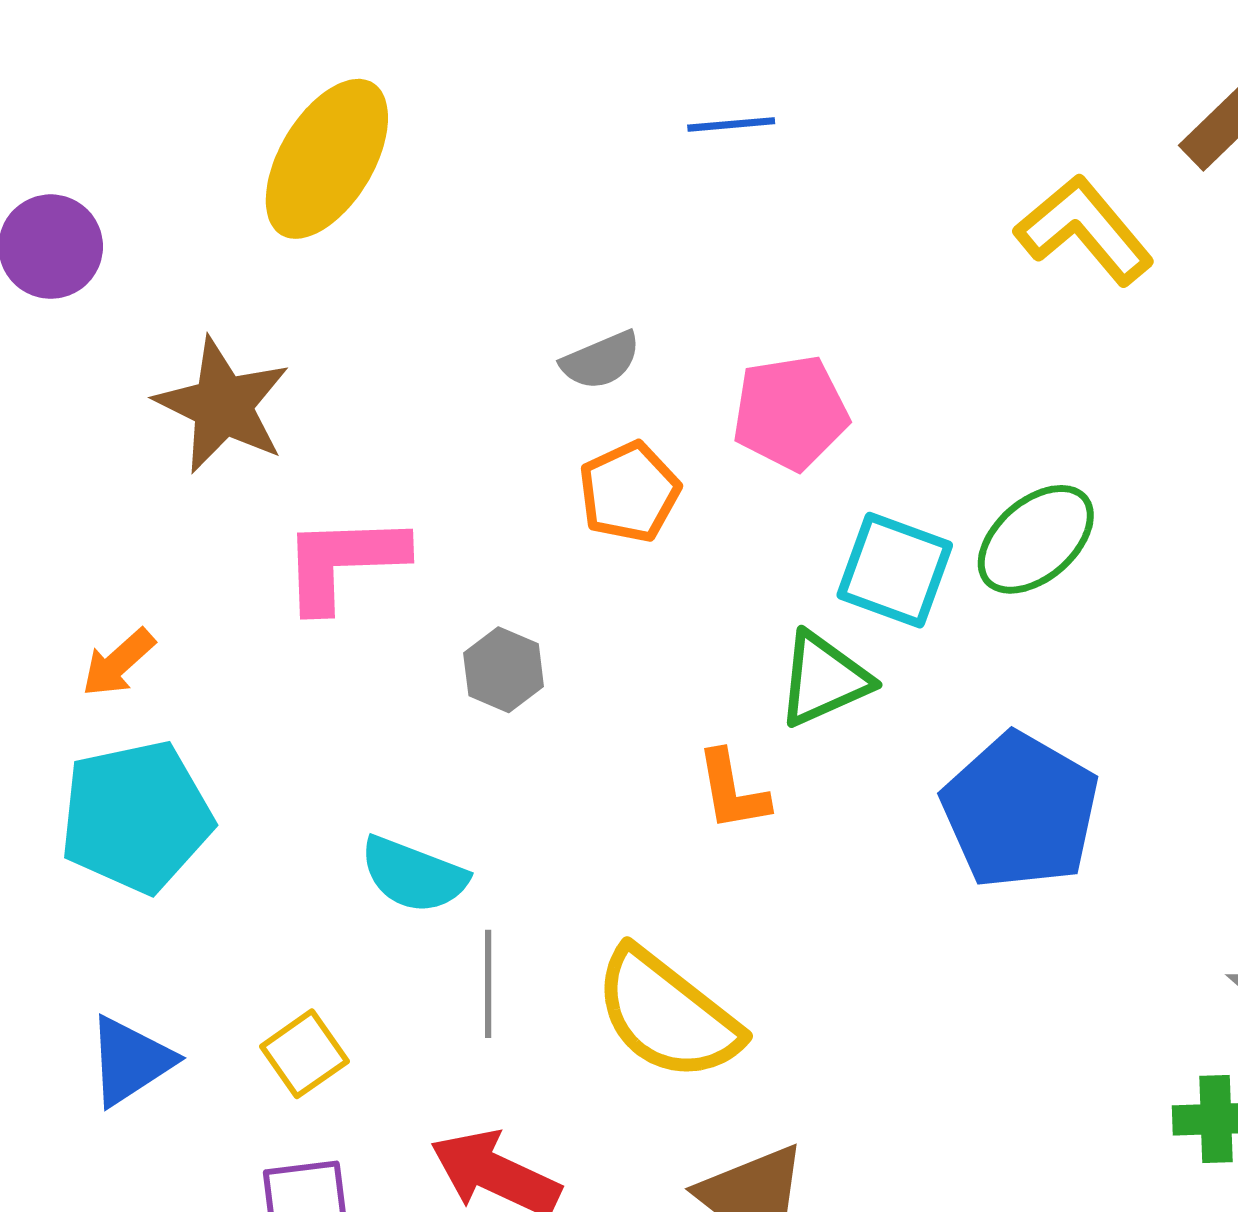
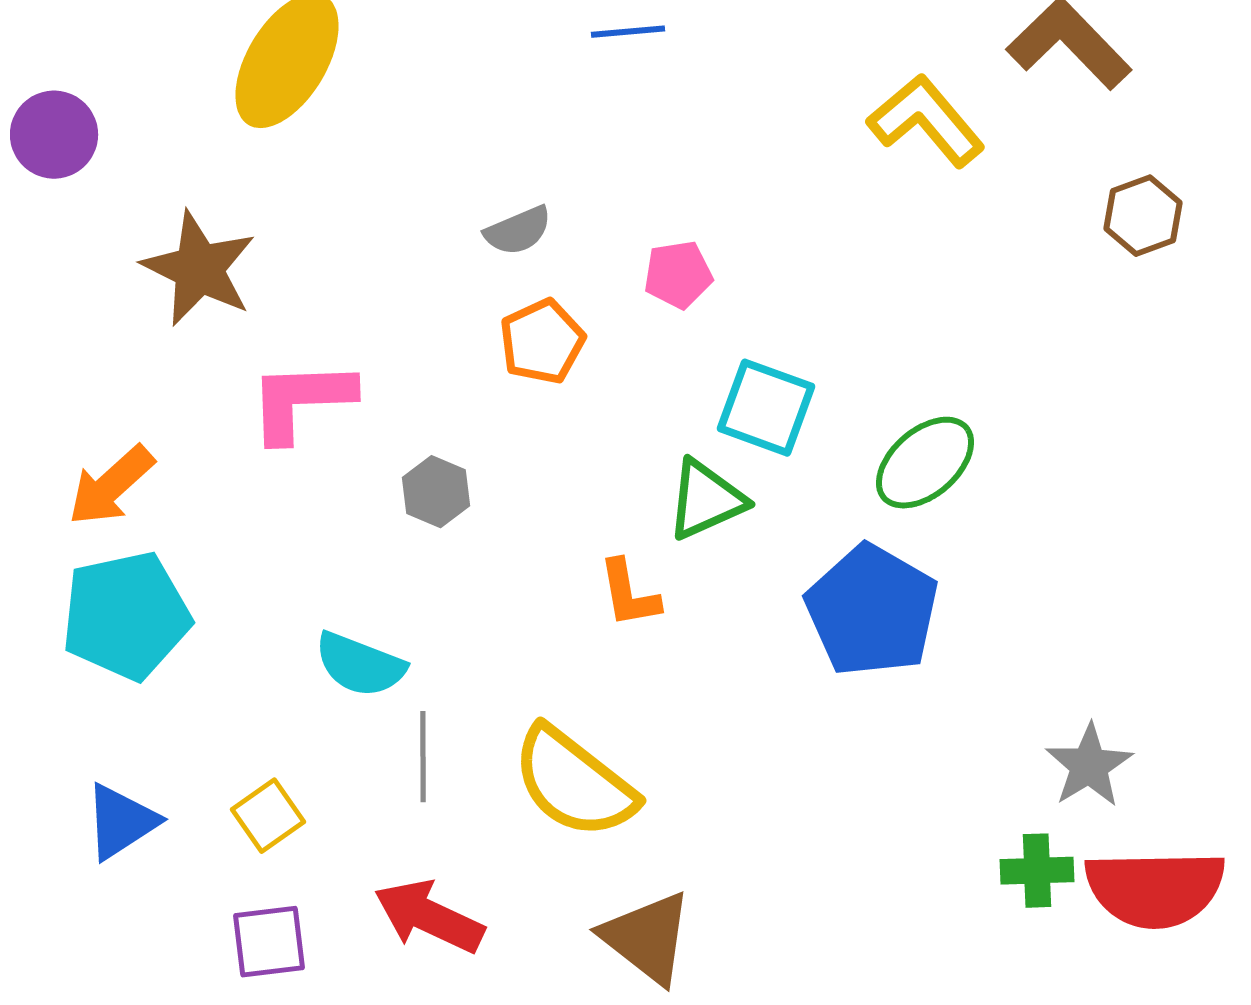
pink pentagon: (790, 413) -> (678, 275), size x0.7
green ellipse: (1036, 539) -> (925, 463), moved
orange arrow: (118, 663) -> (111, 486), size x1.4

